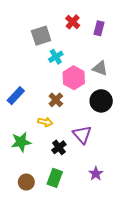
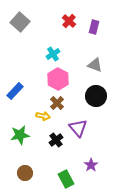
gray square: (41, 36) -> (20, 22), moved, turned -30
pink hexagon: (74, 78) -> (58, 79), moved
brown cross: (56, 100) -> (57, 103), moved
green rectangle: (55, 178) -> (66, 179), moved, turned -48

